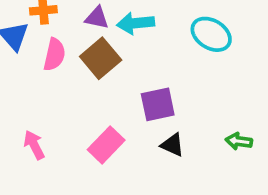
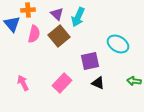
purple triangle: (97, 18) -> (57, 14), turned 32
cyan arrow: (136, 23) -> (78, 17), turned -60
cyan ellipse: (211, 34) -> (118, 44), moved

